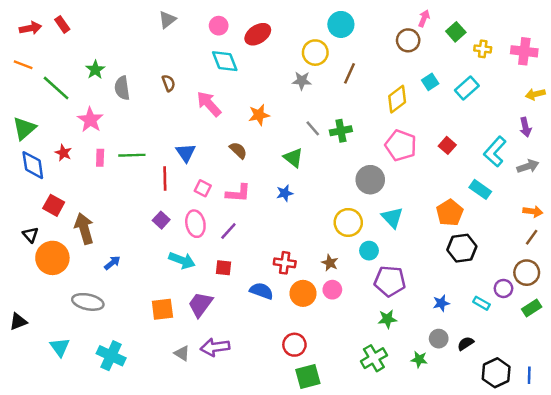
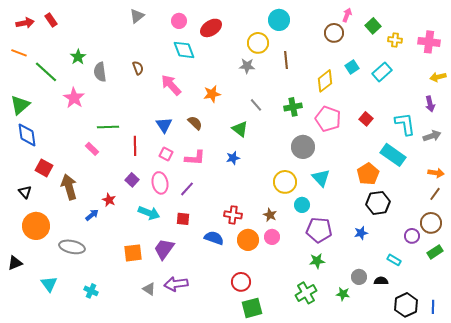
brown line: (349, 73) -> (286, 60), turned -30
green cross: (341, 131) -> (293, 107), moved
cyan L-shape: (495, 152) -> (405, 124), turned 130
red star: (63, 153) -> (109, 200), moved
blue triangle: (186, 153) -> (164, 125), moved
pink rectangle: (100, 158) -> (92, 149), moved, turned -48
cyan rectangle: (480, 189) -> (393, 155), size x1.4
orange circle: (52, 258) -> (36, 226), moved
blue star: (441, 303) -> (361, 233), moved
cyan rectangle: (481, 303) -> (394, 260), moved
black semicircle: (466, 343) -> (381, 281), turned 32
cyan cross: (111, 356) -> (91, 291), size x0.6

